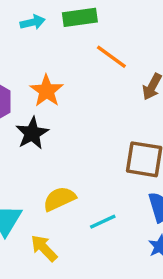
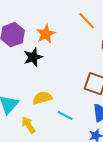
cyan line: (103, 222) -> (65, 116), turned 42

